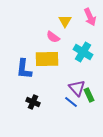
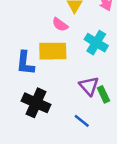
black cross: (33, 102) -> (36, 103), size x1.6
blue line: (71, 102) -> (82, 121), moved

